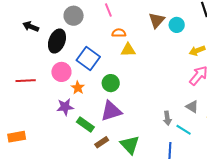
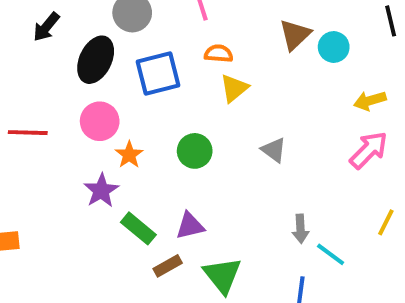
black arrow: (31, 26) -> (46, 27), turned -77
yellow triangle: (128, 50) -> (234, 88), turned -42
blue square: (88, 58) -> (158, 74), moved, turned 35
purple star: (65, 107) -> (101, 191), turned -30
gray triangle: (192, 107) -> (274, 150), moved
purple triangle: (111, 111) -> (190, 226), moved, size x0.7

